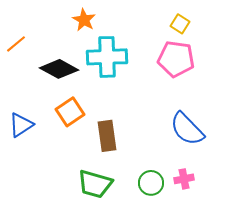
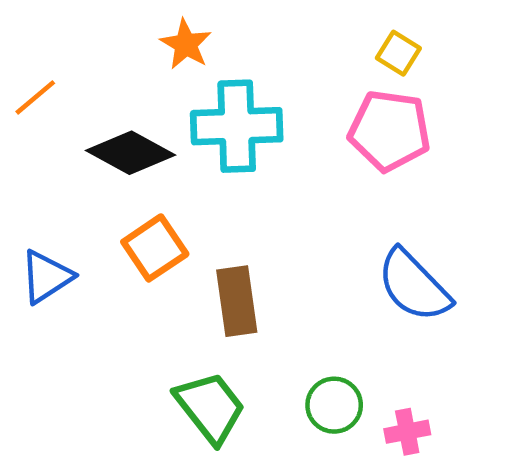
pink cross: (184, 179) -> (407, 432), moved
green trapezoid: (95, 184) -> (210, 407), turned -144

